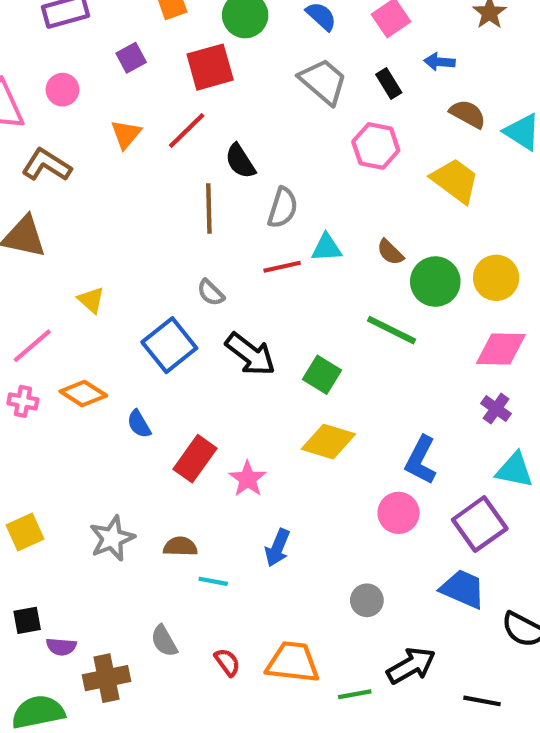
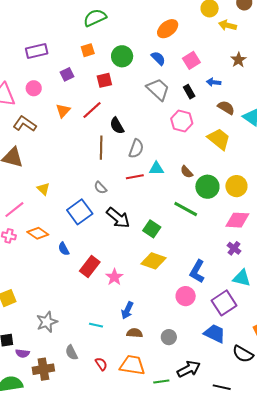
red square: (210, 67) -> (104, 80), size x0.7
gray star: (112, 538) -> (47, 322), moved
brown semicircle: (180, 547) -> (135, 333), moved

